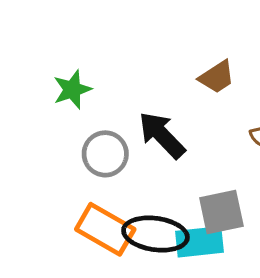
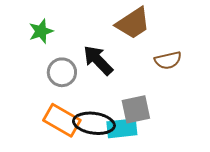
brown trapezoid: (217, 77) -> (133, 23), size x1.5

